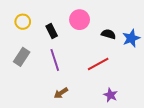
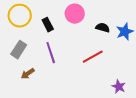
yellow circle: (23, 22) -> (20, 16), size x1.5
brown arrow: (61, 93) -> (28, 74), moved
purple star: (111, 95) -> (119, 87), moved

